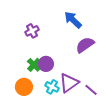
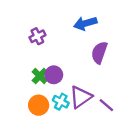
blue arrow: (73, 20) -> (85, 23), turned -60
purple semicircle: (85, 45) -> (99, 53), turned -36
orange circle: (24, 87) -> (39, 105), moved

